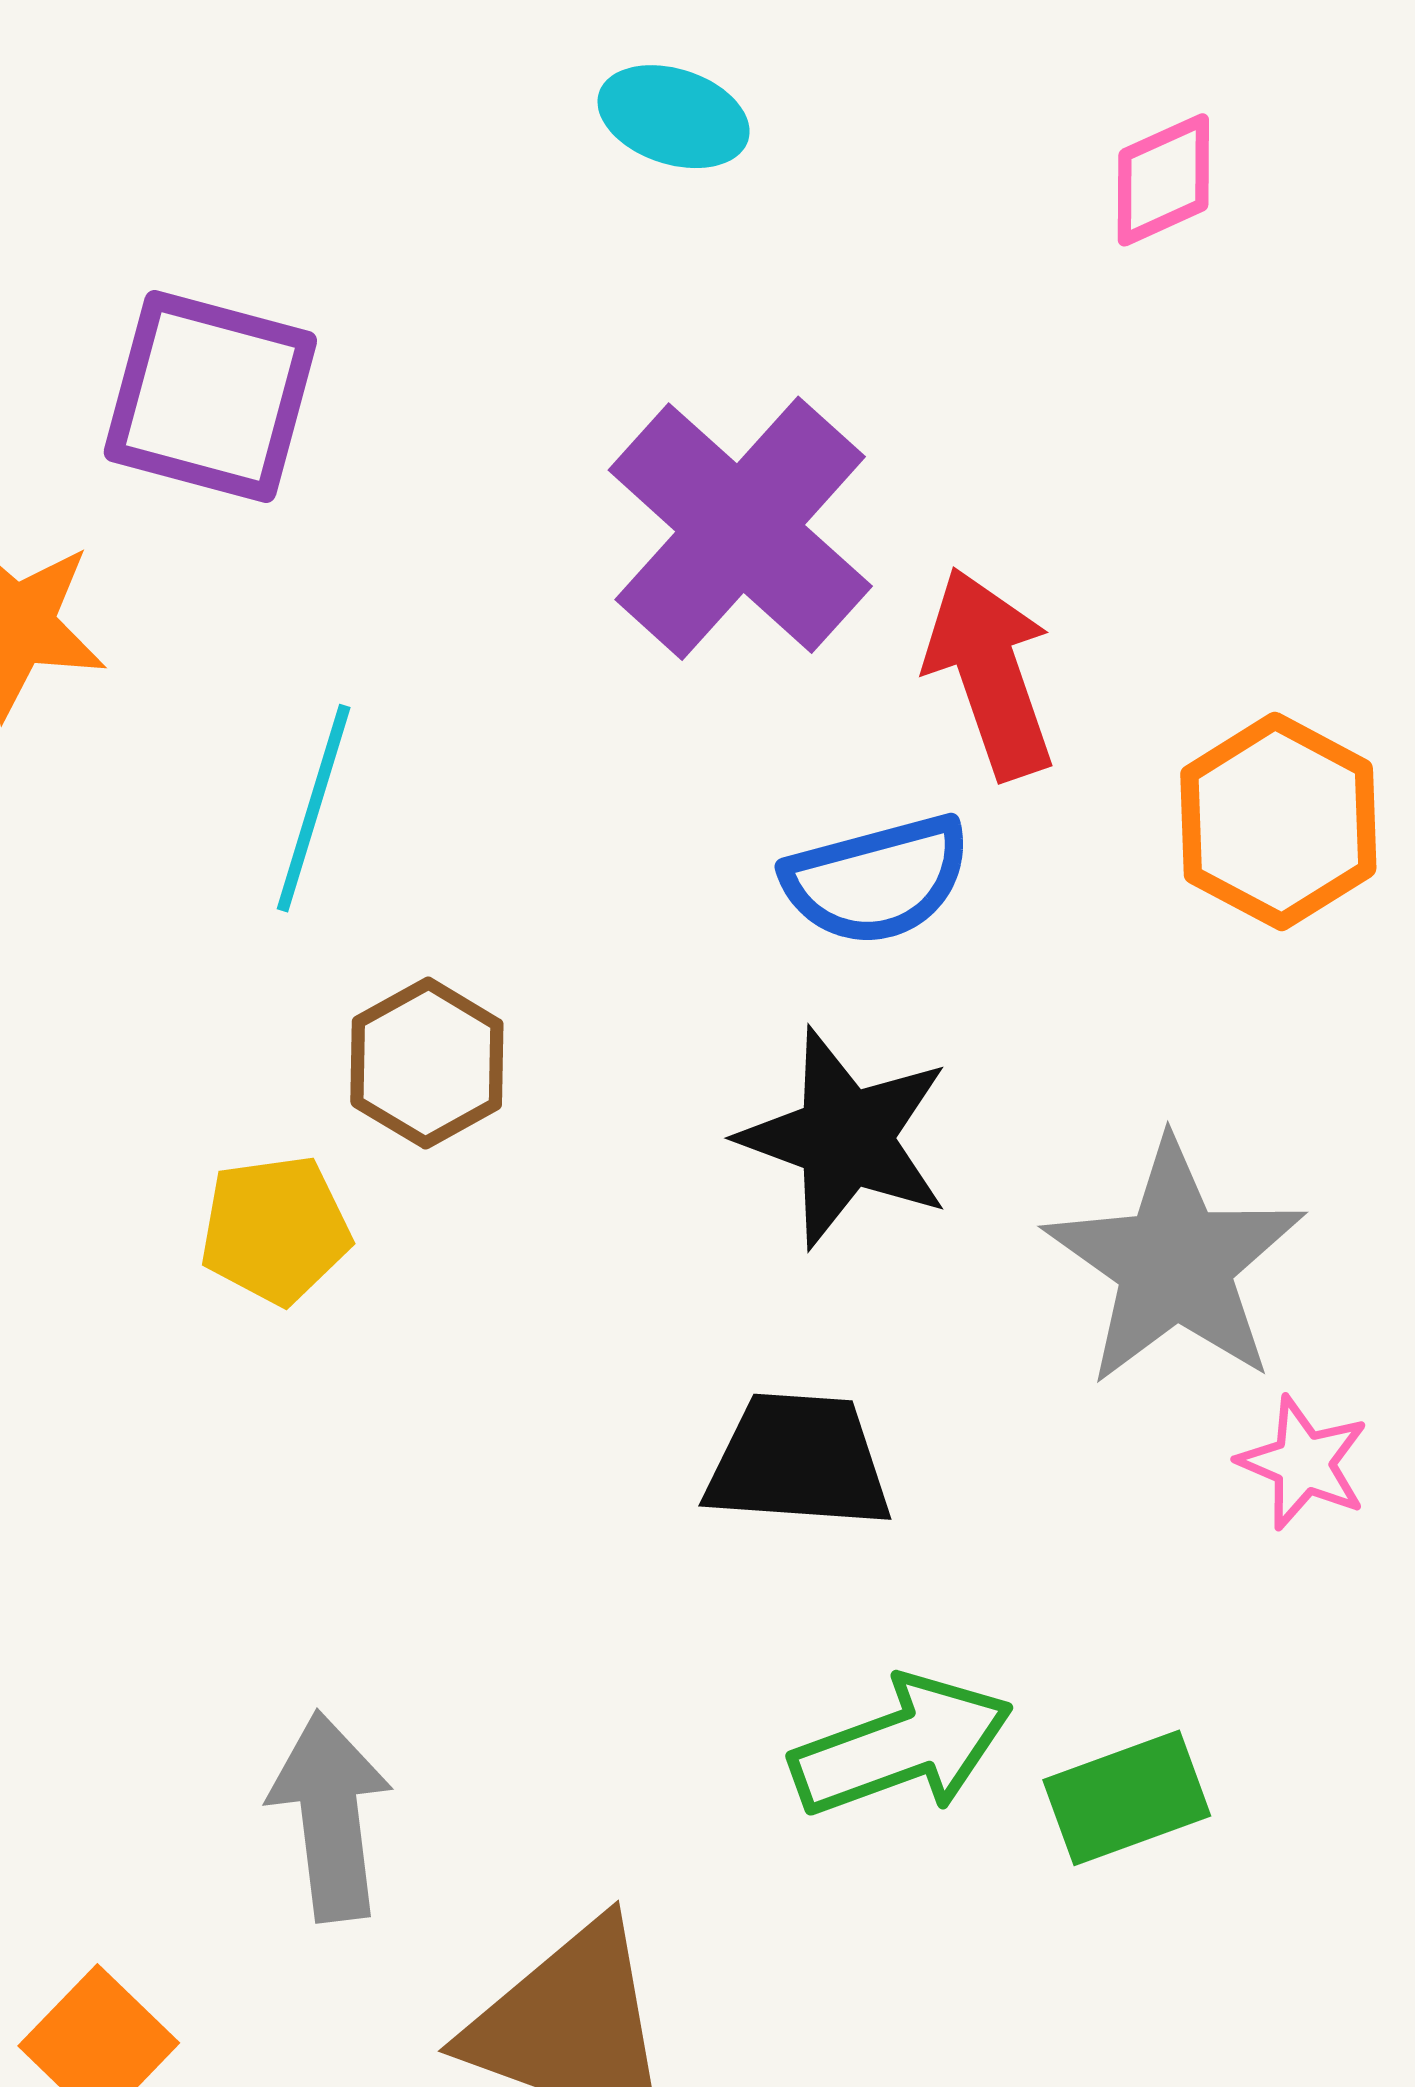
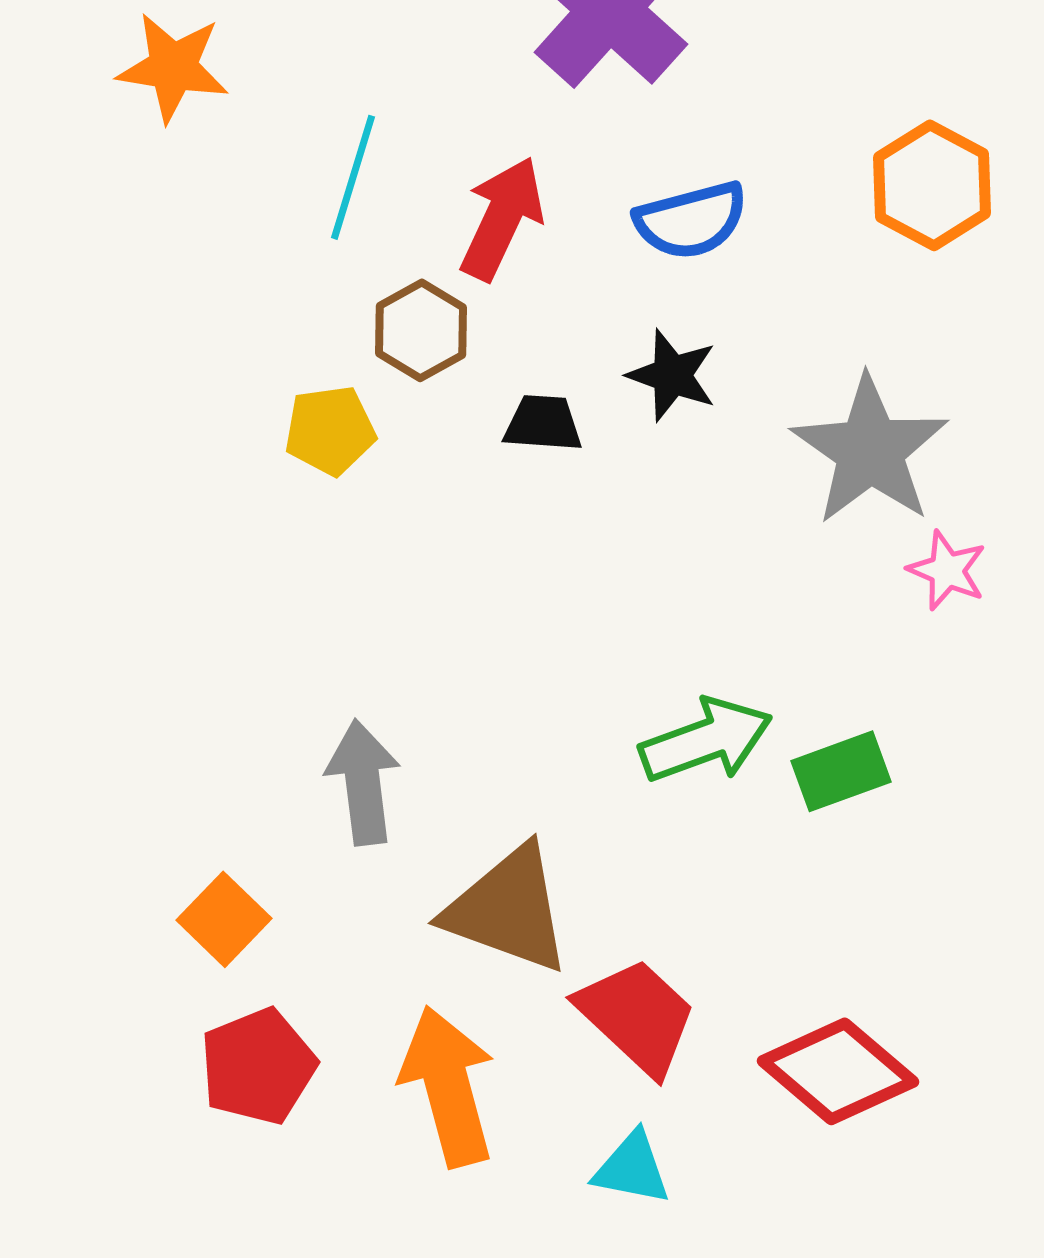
red arrow: (990, 673) -> (502, 218), moved, turned 44
black star: (845, 1138) -> (672, 375), size x0.7
black trapezoid: (798, 1461) -> (543, 423), moved, size x0.7

